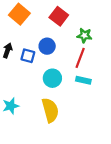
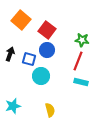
red square: (59, 16) -> (47, 30), moved
cyan circle: (52, 78) -> (41, 76), moved
yellow semicircle: (50, 110) -> (50, 110), size x0.6

